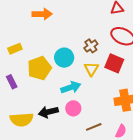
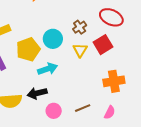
red square: (114, 63) -> (103, 45), turned 36
cyan arrow: (71, 87) -> (48, 69), moved
pink circle: (73, 108) -> (54, 111), moved

